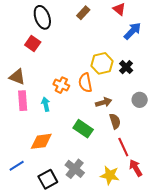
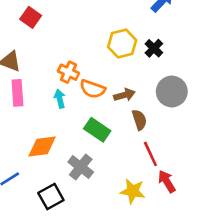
orange semicircle: (85, 83) -> (93, 89), moved, turned -60
gray circle: (140, 100) -> (172, 92), size x1.5
cyan arrow: (46, 104) -> (60, 99), moved
gray cross: (75, 169) -> (81, 167), moved

